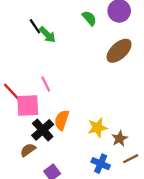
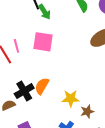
pink line: (46, 84) -> (16, 46), moved
pink square: (28, 105) -> (43, 42), moved

